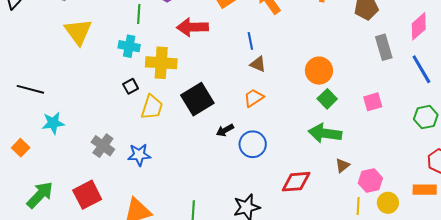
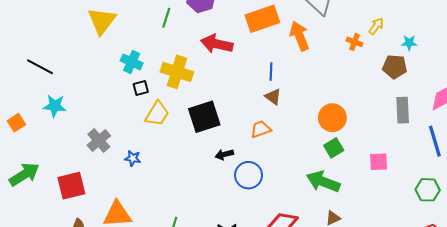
cyan cross: (129, 46) -> (132, 62), moved
blue star: (139, 155) -> (133, 158), size x0.7

